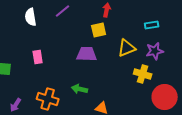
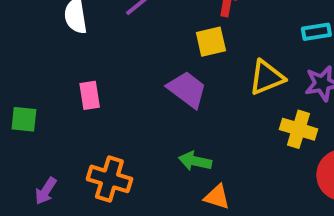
purple trapezoid: (87, 54) -> (187, 89), turned 35
green arrow: (80, 89) -> (195, 161), moved

